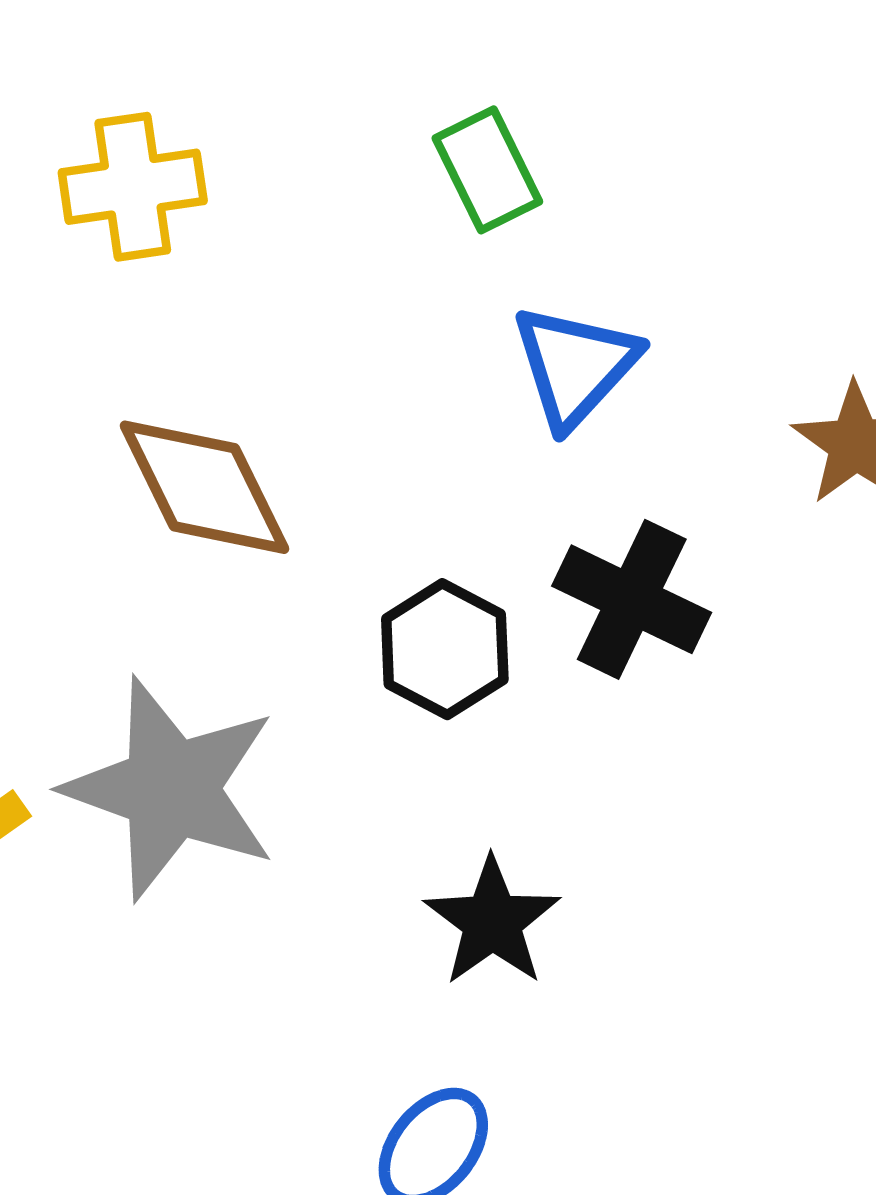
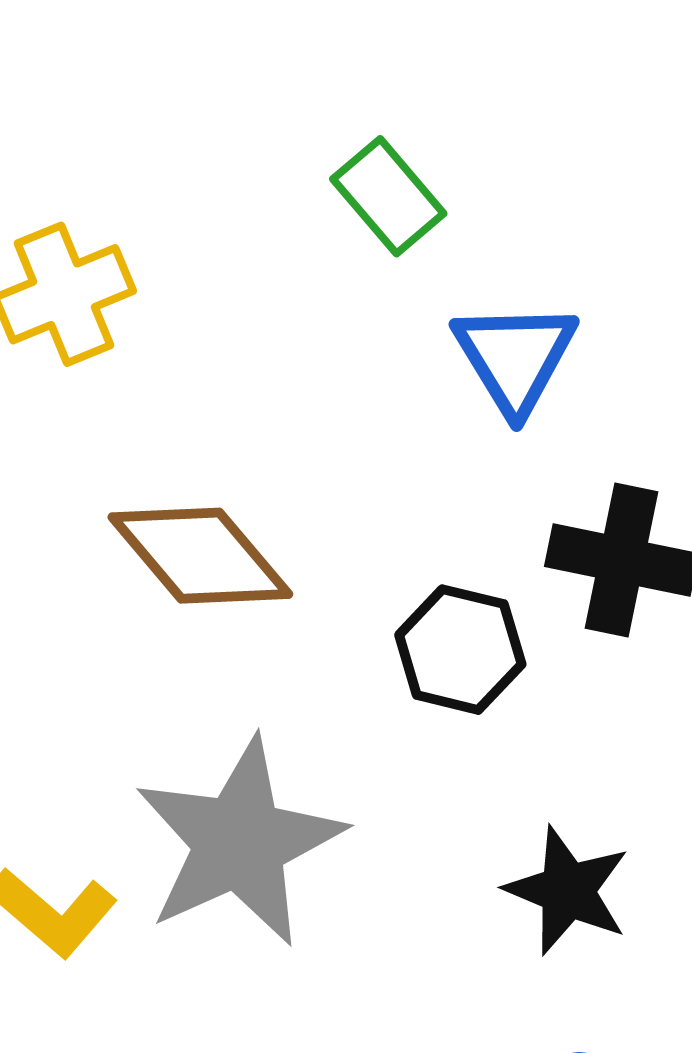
gray star: (171, 789) -> (239, 842), turned -30

